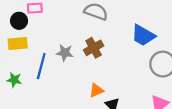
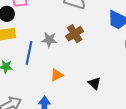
orange triangle: (96, 90) -> (57, 75), moved

